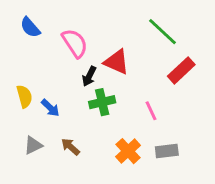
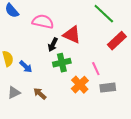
pink semicircle: (75, 43) -> (43, 22), turned -45
orange cross: (128, 151) -> (80, 85), moved
gray rectangle: (167, 151) -> (108, 88), moved

